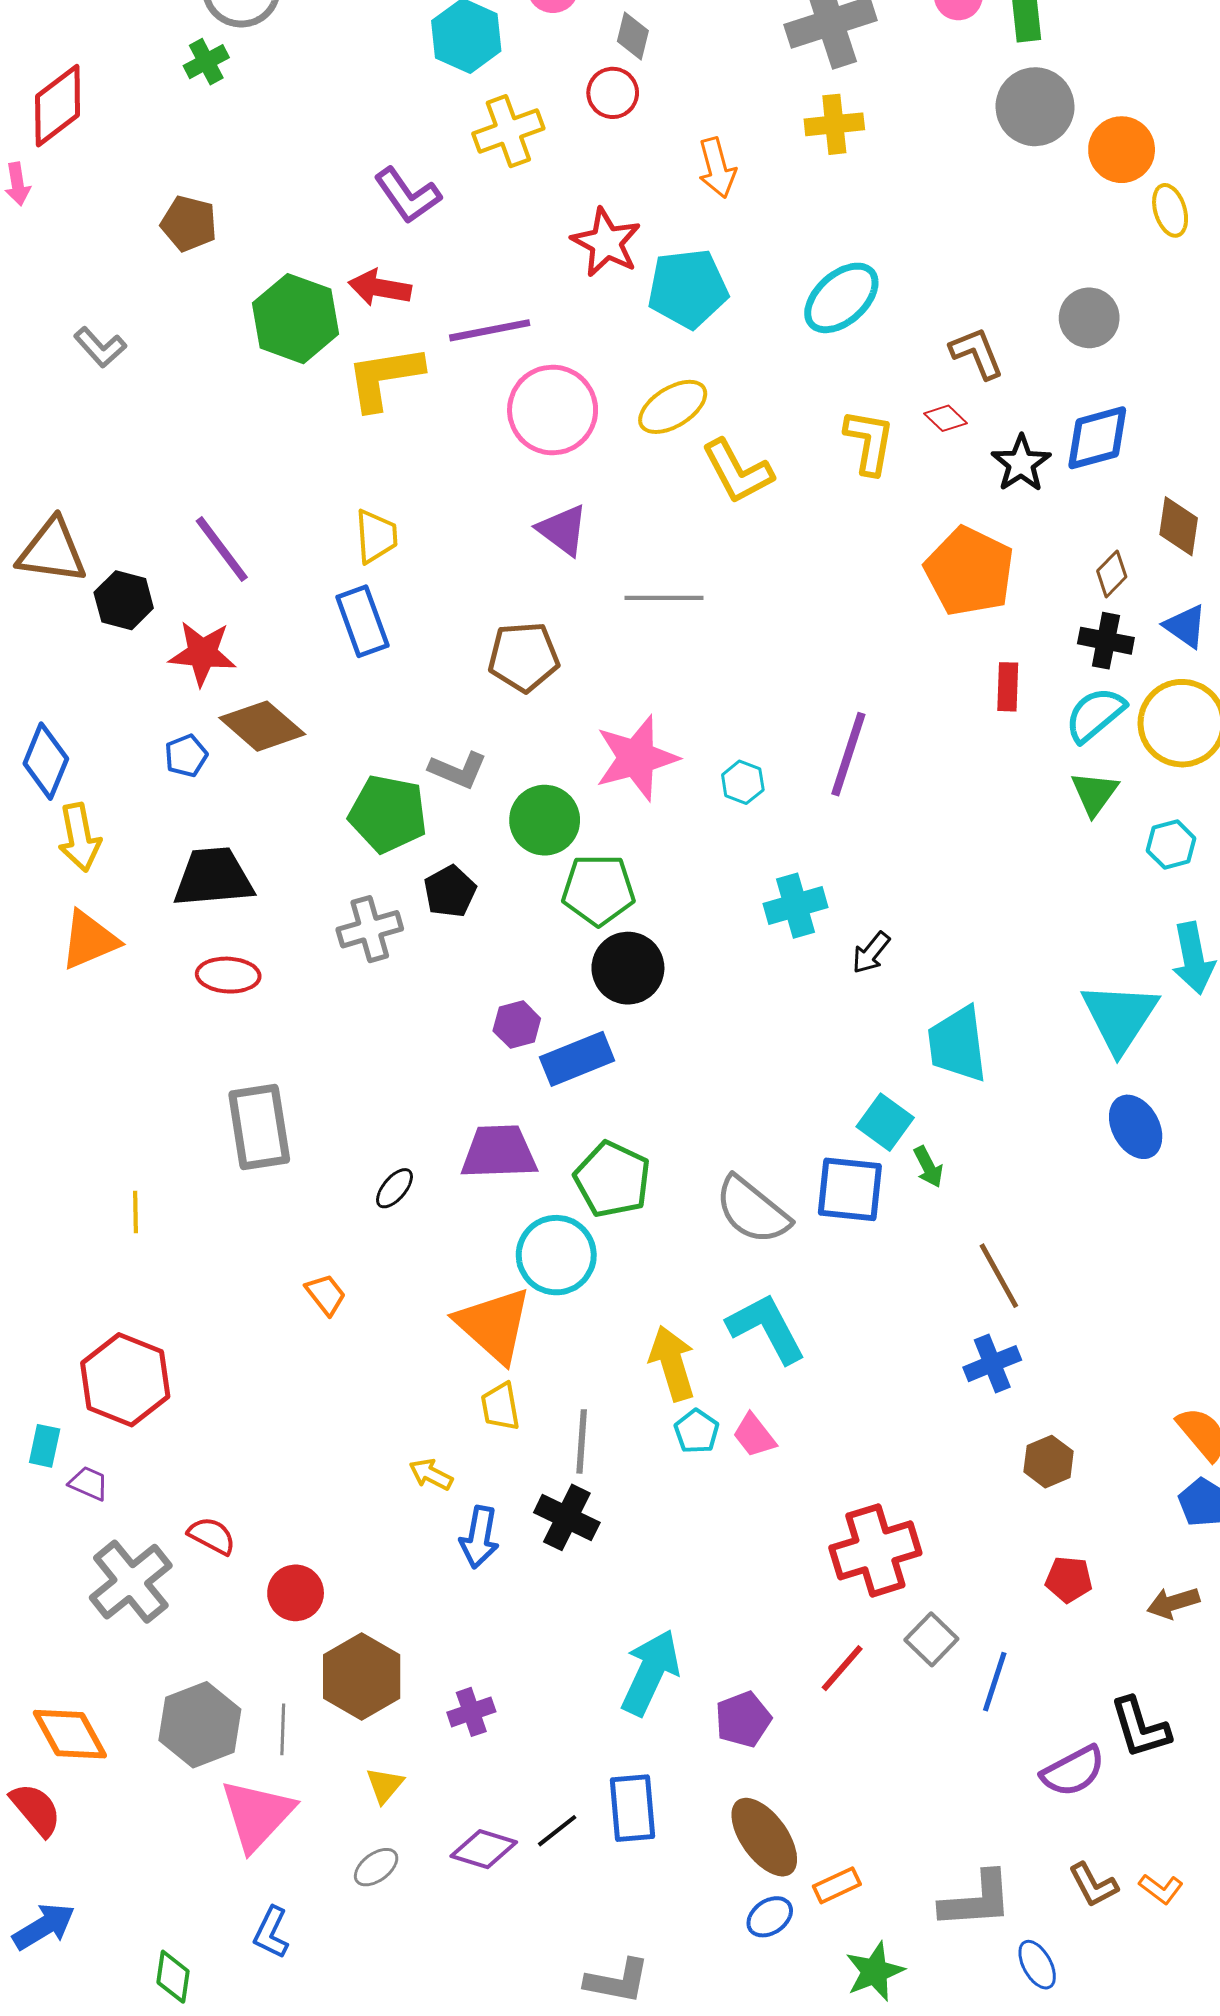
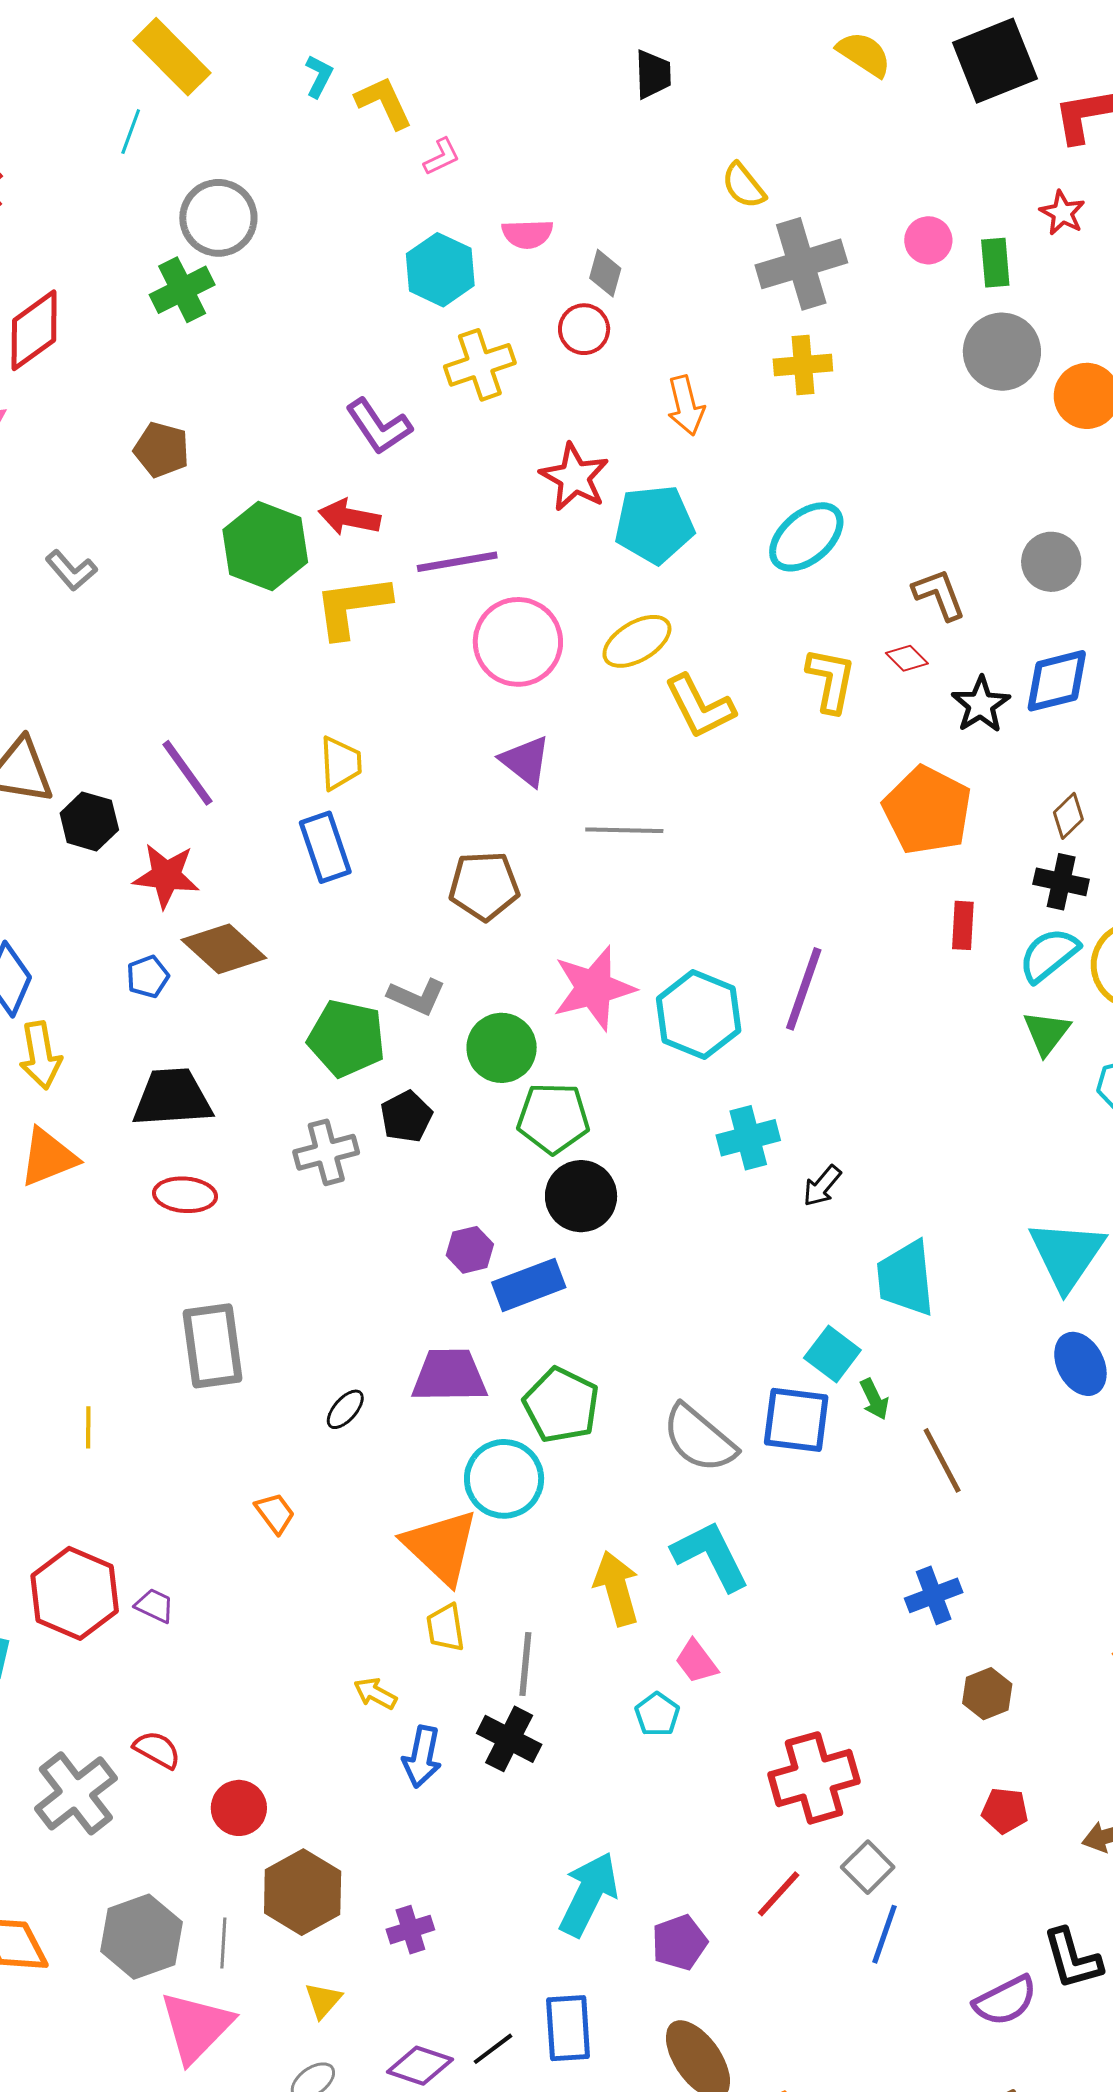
green cross: (206, 62) -> (182, 290), size x1.4
cyan hexagon: (743, 782) -> (699, 1015), size x2.0
brown line: (999, 1276) -> (942, 1460), moved
cyan pentagon: (697, 1431) -> (657, 1714), moved
purple trapezoid: (89, 1483) -> (155, 1606), moved
blue line: (995, 1682) -> (884, 1934), moved

